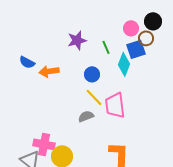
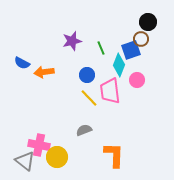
pink circle: (131, 28) -> (137, 80), moved
pink trapezoid: (115, 105) -> (110, 91), moved
gray semicircle: (86, 116) -> (84, 130), moved

